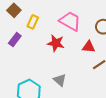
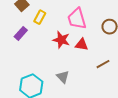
pink trapezoid: (70, 21) -> (77, 19), turned -140
red triangle: (89, 47) -> (82, 44), moved

